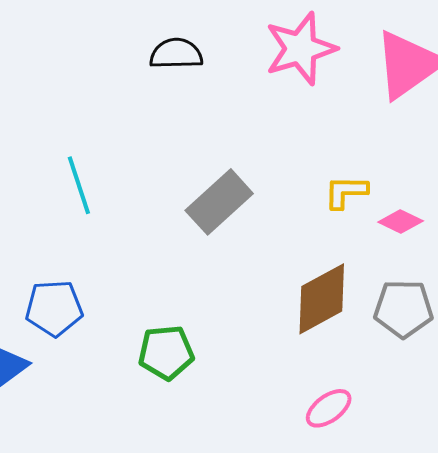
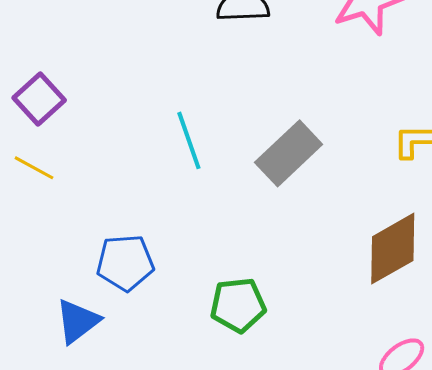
cyan line: (79, 185) -> (189, 140), moved

